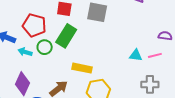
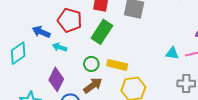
green circle: (45, 47) -> (91, 64), moved

